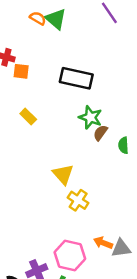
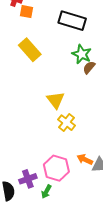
yellow rectangle: (28, 117) -> (30, 50), size x1.6

